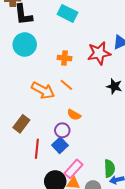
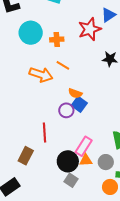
cyan circle: (25, 45) -> (31, 33), moved
brown rectangle: (21, 124) -> (26, 156), moved
blue square: (60, 145) -> (79, 104), moved

